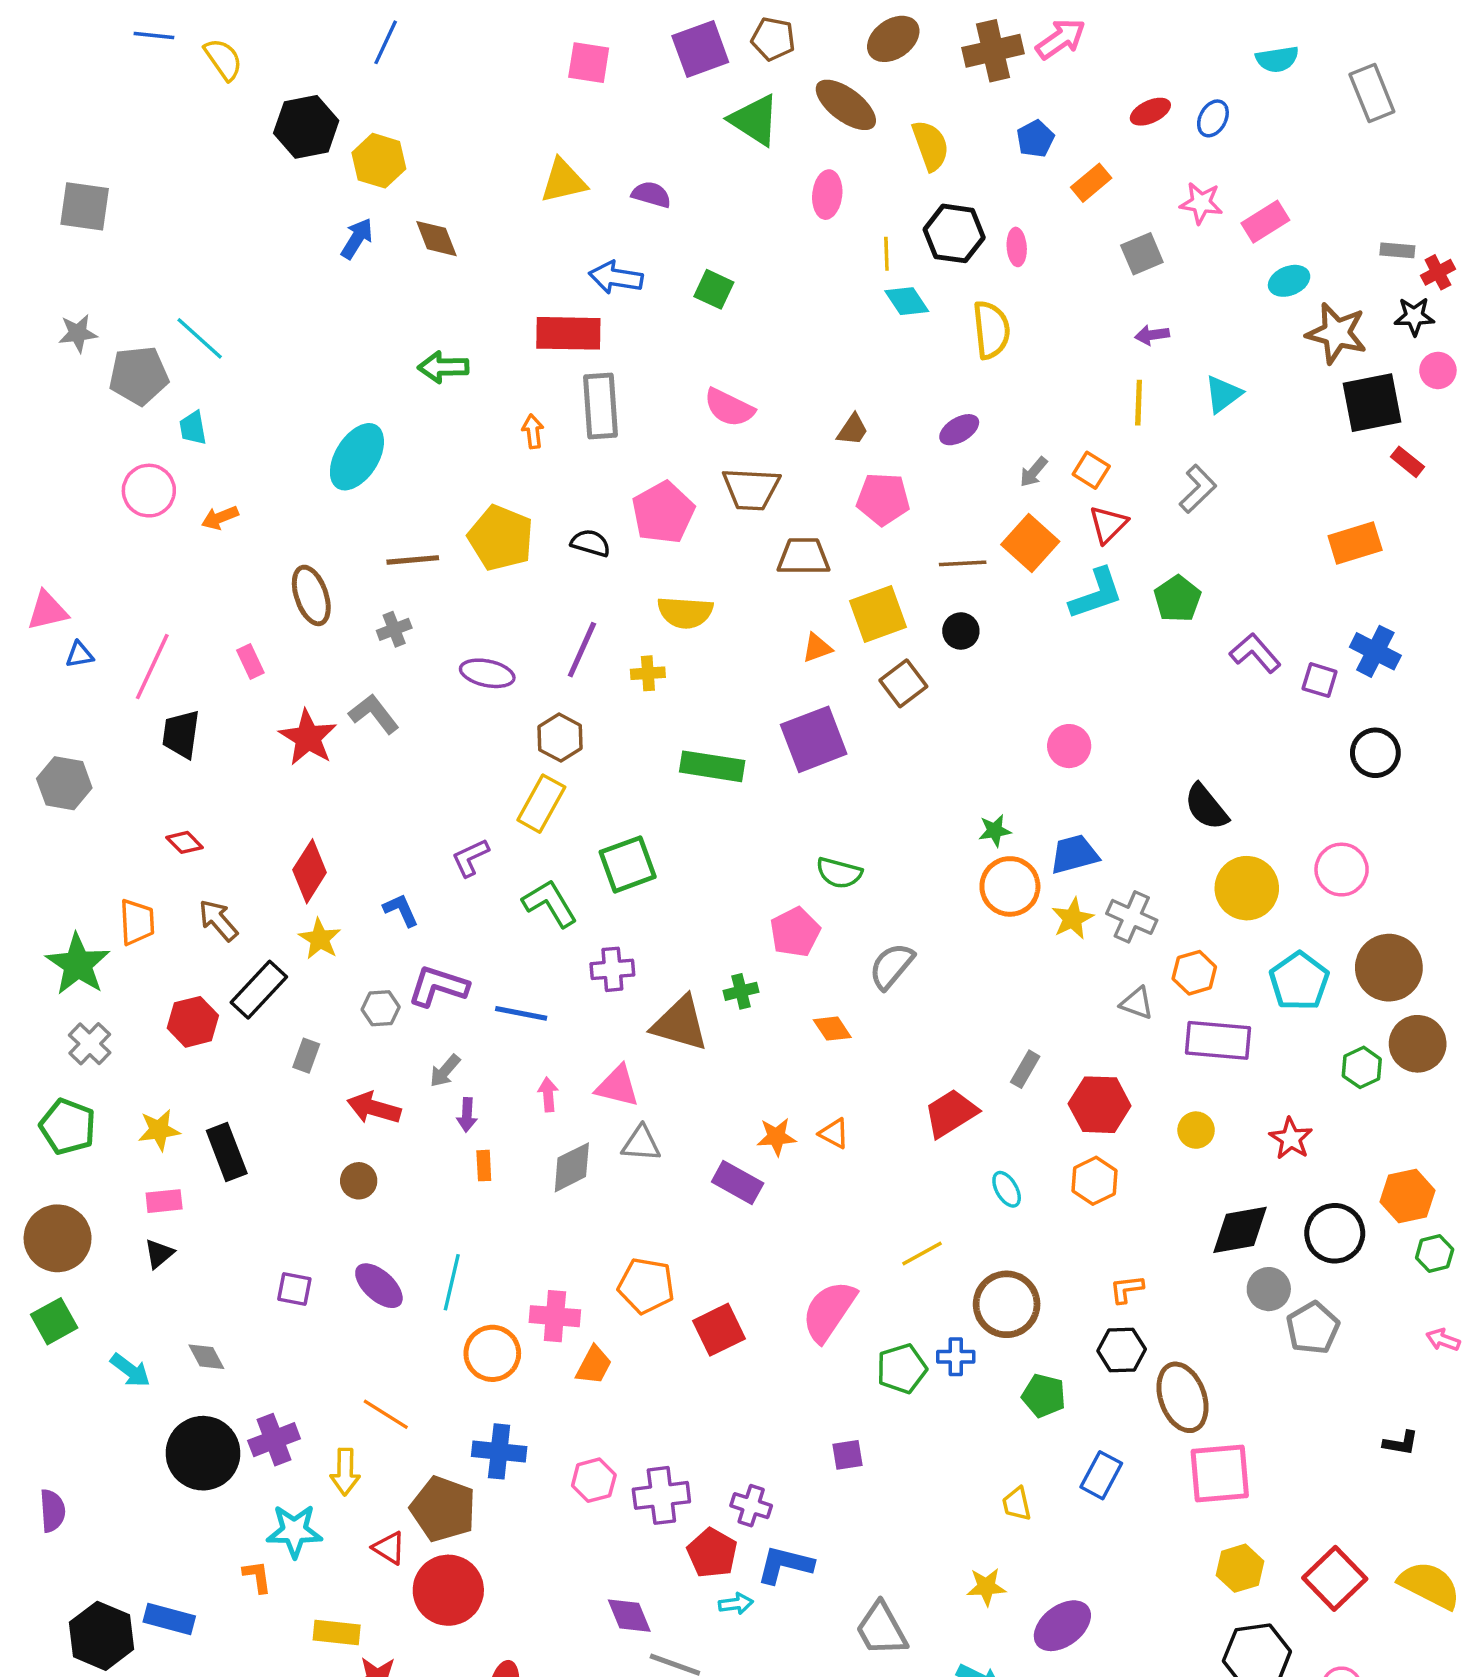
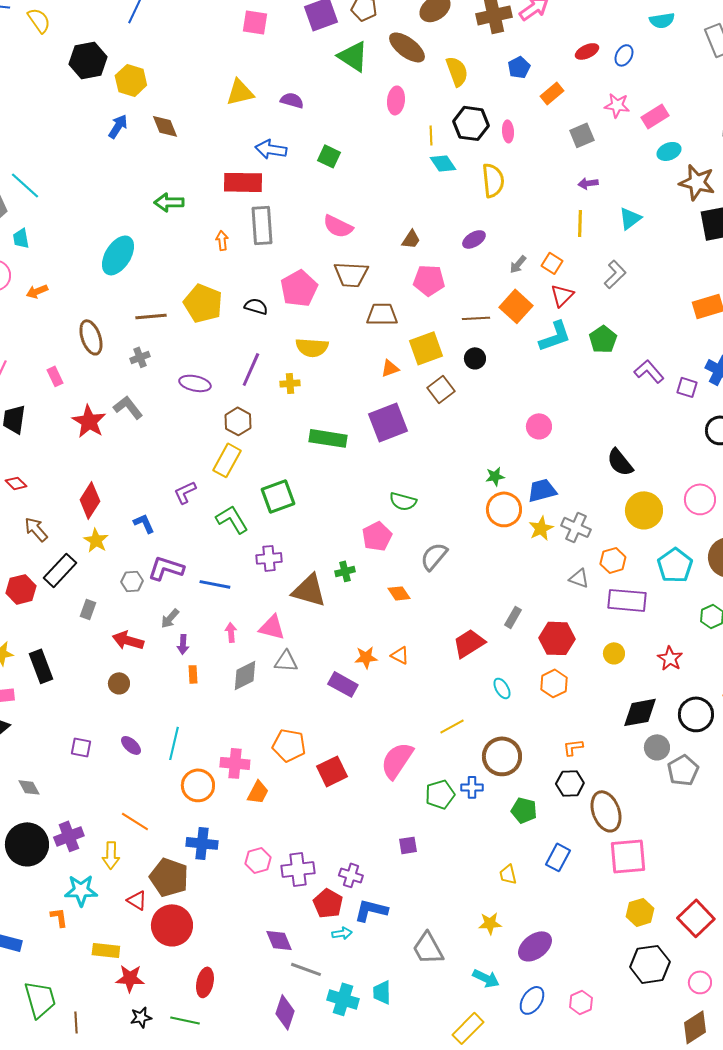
purple ellipse: (379, 1286) -> (131, 745), size x0.7

